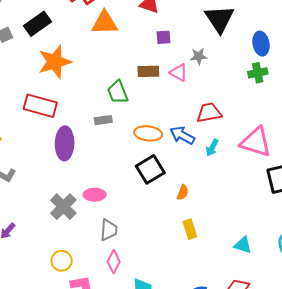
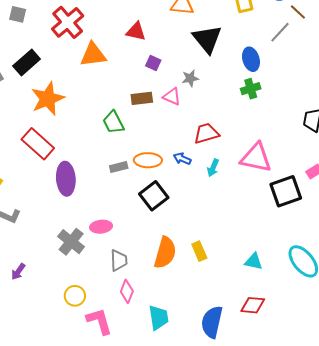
purple square: (163, 37) -> (153, 63), turned 35
red rectangle: (40, 106) -> (38, 144), turned 32
gray rectangle: (103, 120) -> (119, 167), moved
blue arrow: (182, 135) -> (182, 159), size x0.7
orange semicircle: (183, 192) -> (165, 253), moved, size x2.0

